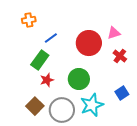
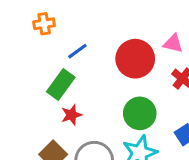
pink triangle: (114, 33) -> (173, 43), turned 32
green circle: (79, 79) -> (140, 113), moved

